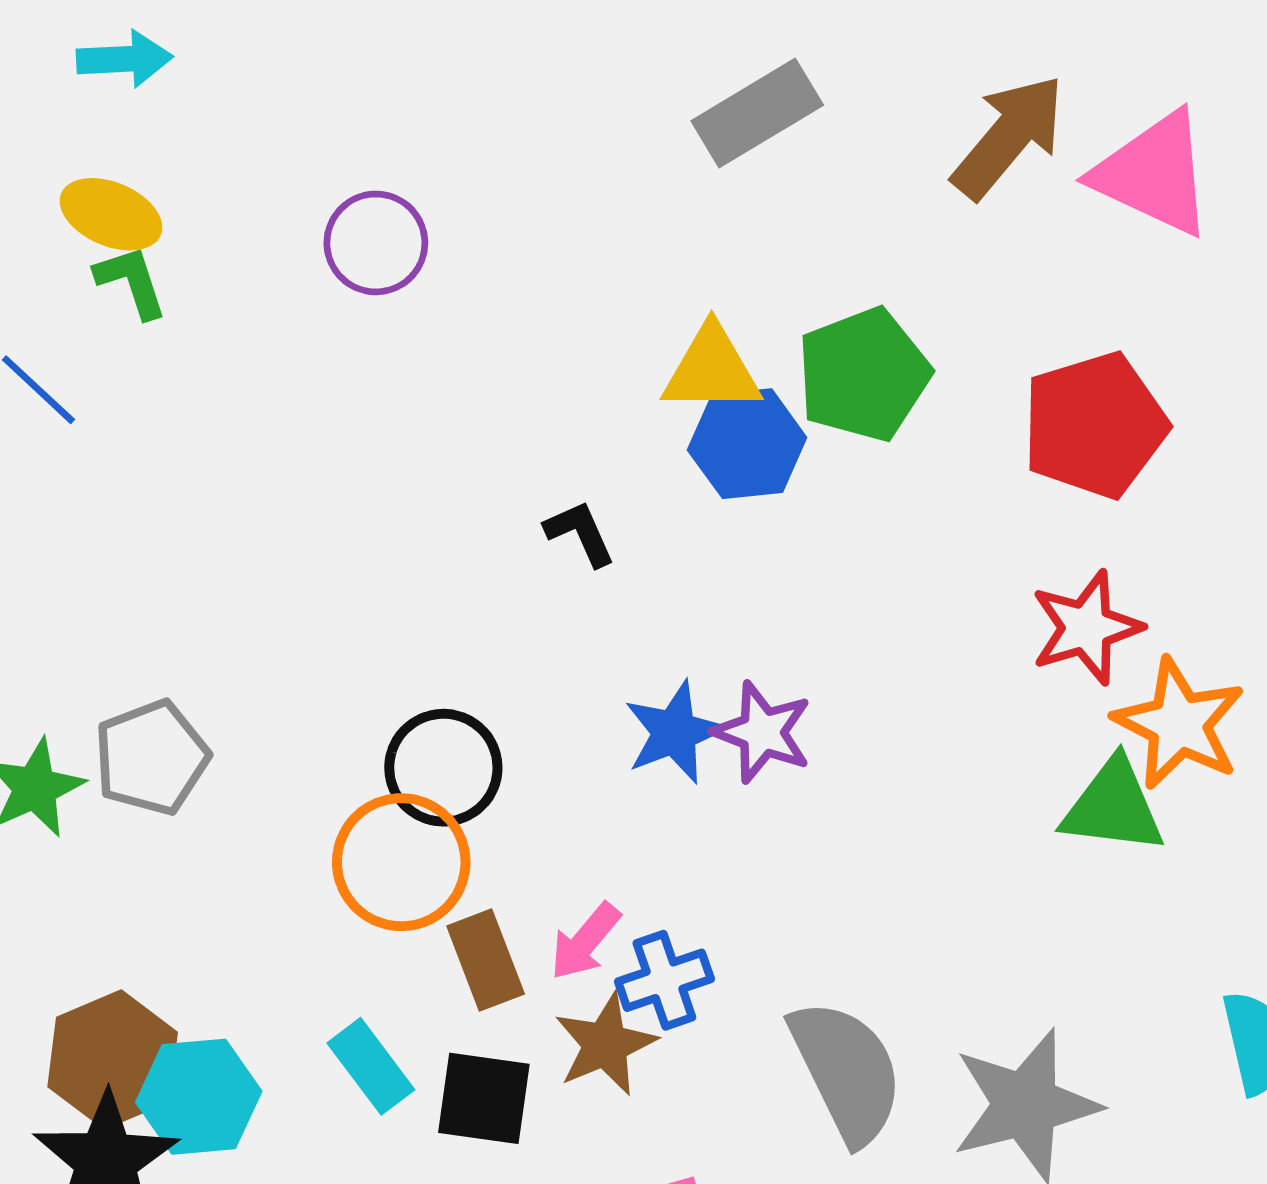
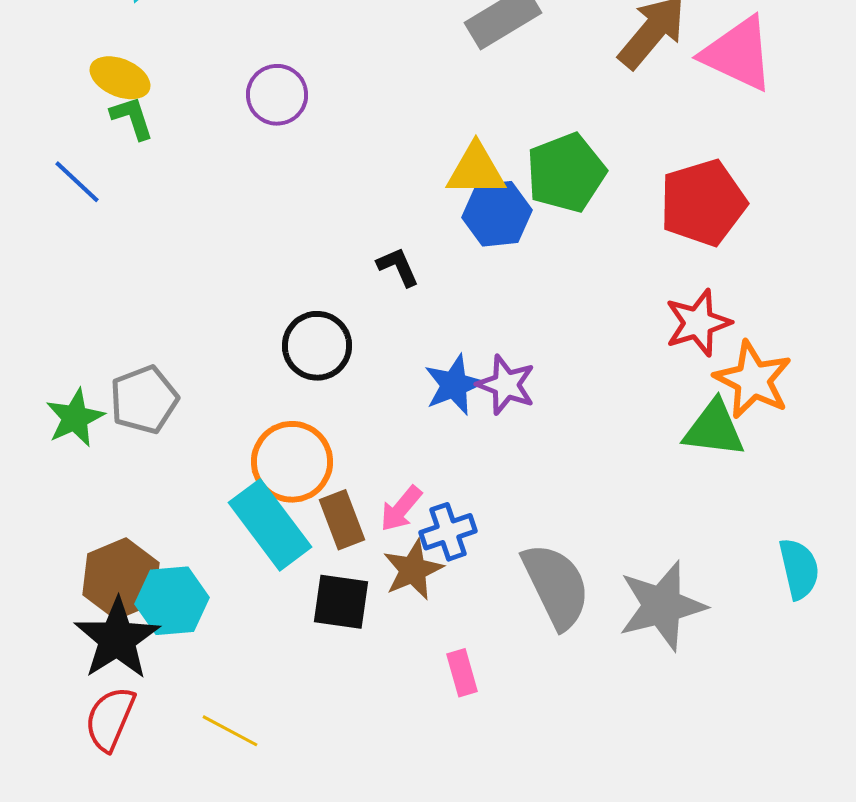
black circle: (443, 768) -> (317, 346), moved
cyan rectangle: (371, 1066) -> (270, 525), moved, size x1.6

